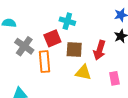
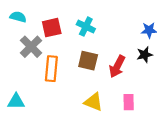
red square: (52, 38) -> (52, 28), moved
yellow triangle: (83, 72) -> (93, 102), moved

